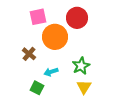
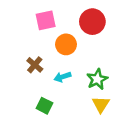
orange circle: (55, 37) -> (66, 44), size x0.7
cyan arrow: (51, 72) -> (62, 77), moved

